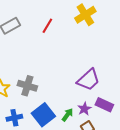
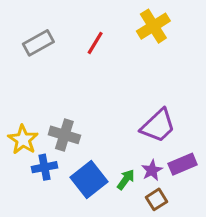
purple rectangle: (104, 105) -> (183, 164), turned -48
blue cross: (14, 118) -> (44, 167), moved

